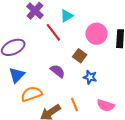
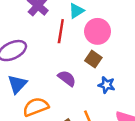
red line: (53, 32) -> (61, 31), turned 48
pink circle: (97, 34) -> (98, 31), moved

